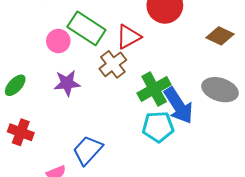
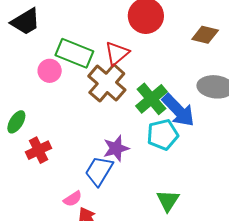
brown cross: (113, 64) -> (107, 83), size x1.4
purple star: (67, 83) -> (116, 148), moved
red cross: (21, 132) -> (39, 150), moved, turned -35

